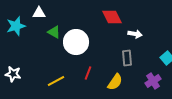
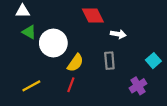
white triangle: (39, 13) -> (23, 11), moved
red line: (88, 73) -> (71, 85), moved
yellow semicircle: (115, 82) -> (75, 63), moved

